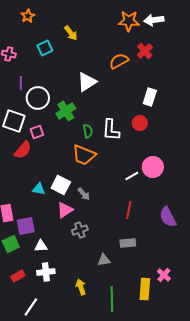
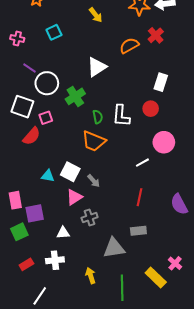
yellow arrow: (71, 33) -> (96, 15), moved
purple line: (21, 83) -> (30, 68), turned -56
pink circle: (153, 167) -> (164, 142), moved
white triangle: (41, 246) -> (63, 233), moved
gray triangle: (104, 260) -> (114, 248), size x1.6
yellow rectangle: (145, 289) -> (156, 278), turned -50

